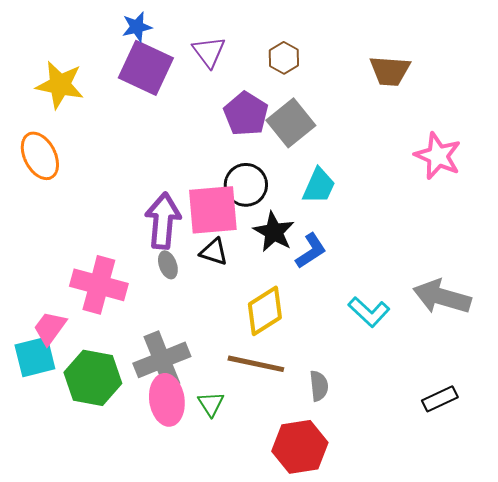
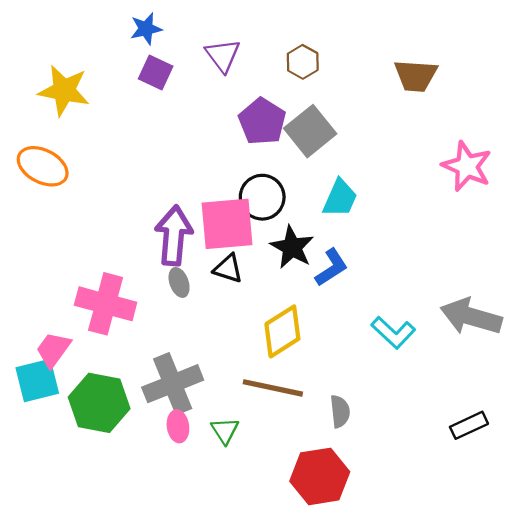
purple square: (146, 68) -> (156, 72), size x0.6
orange ellipse: (40, 156) -> (43, 166), turned -36
pink ellipse: (167, 400) -> (178, 426), size x0.6

